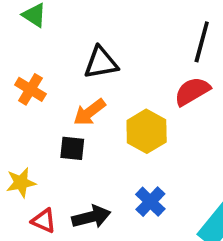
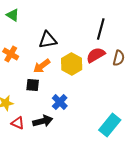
yellow hexagon: (147, 131) -> (72, 64), moved
blue cross: (150, 202) -> (60, 102), moved

